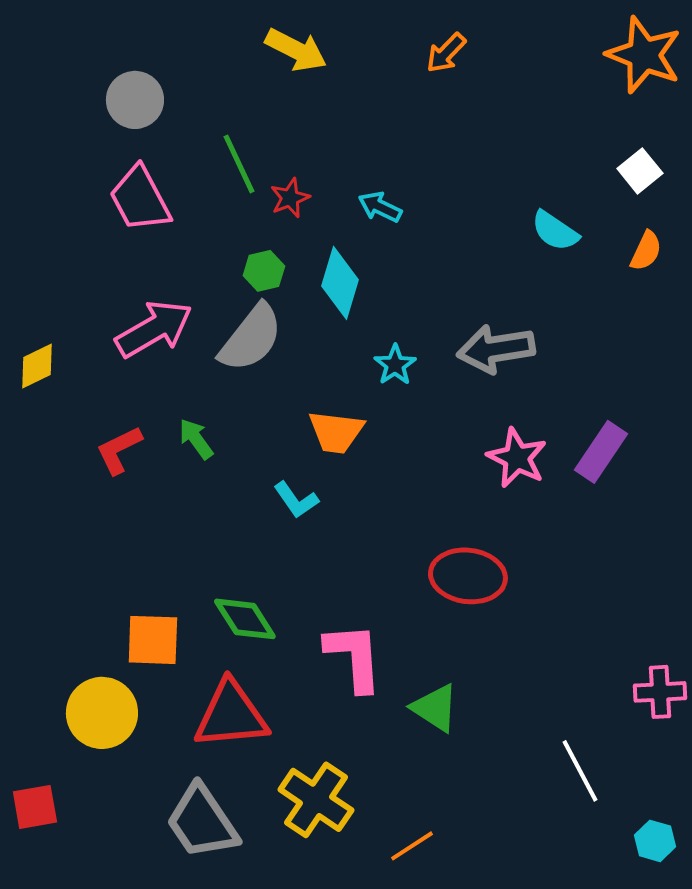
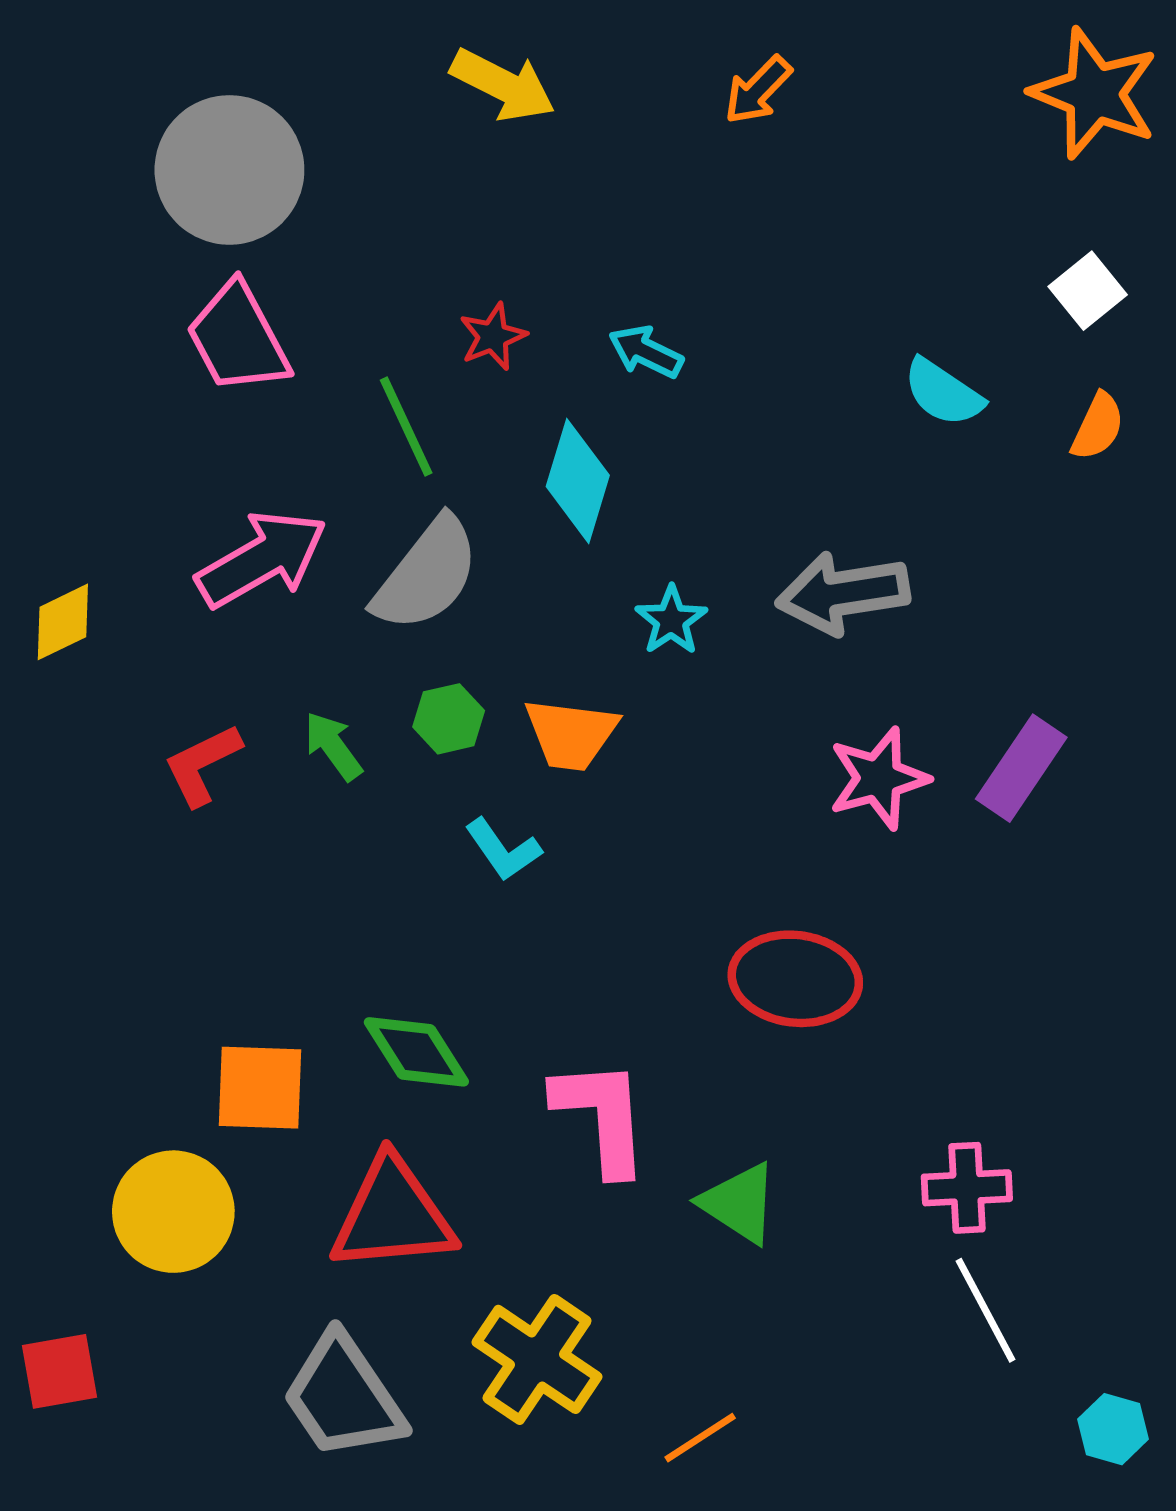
gray circle: (135, 100) -> (229, 170), size x1.5
green line: (239, 164) -> (406, 427), moved
green hexagon: (264, 271) -> (449, 719), moved
pink star: (517, 458) -> (879, 778), turned 30
pink cross: (660, 692) -> (967, 1188), moved

